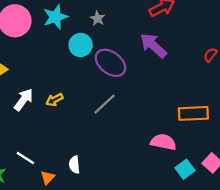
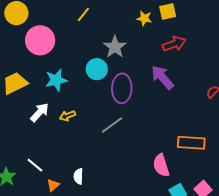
cyan star: (55, 17) -> (56, 80), moved
gray star: (98, 18) -> (115, 47), size x1.6
purple ellipse: (110, 63) -> (122, 88), turned 48
pink semicircle: (163, 142) -> (161, 165), turned -125

